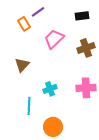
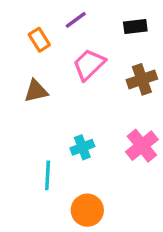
purple line: (38, 12) -> (76, 20), moved
brown triangle: (22, 65) -> (36, 91), moved, turned 35
pink cross: (86, 88) -> (142, 146), turned -36

